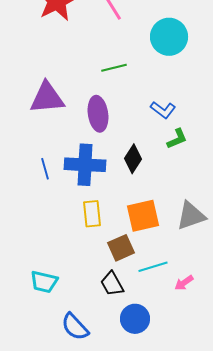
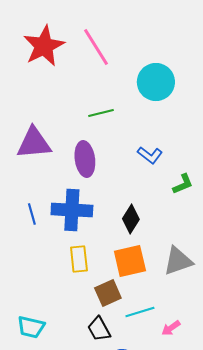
green L-shape: (177, 139) -> (183, 184), moved
black diamond: (133, 159) -> (131, 219), moved

